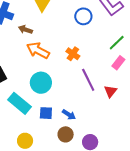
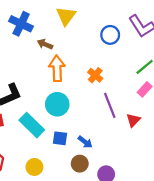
orange arrow: (38, 50) -> (57, 68), turned 55

